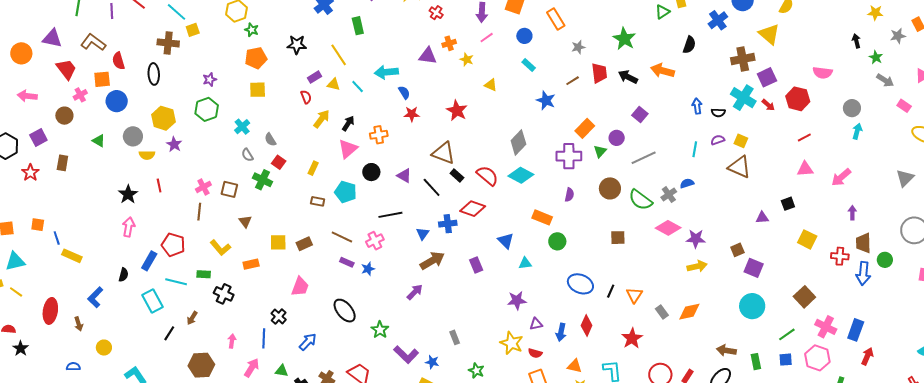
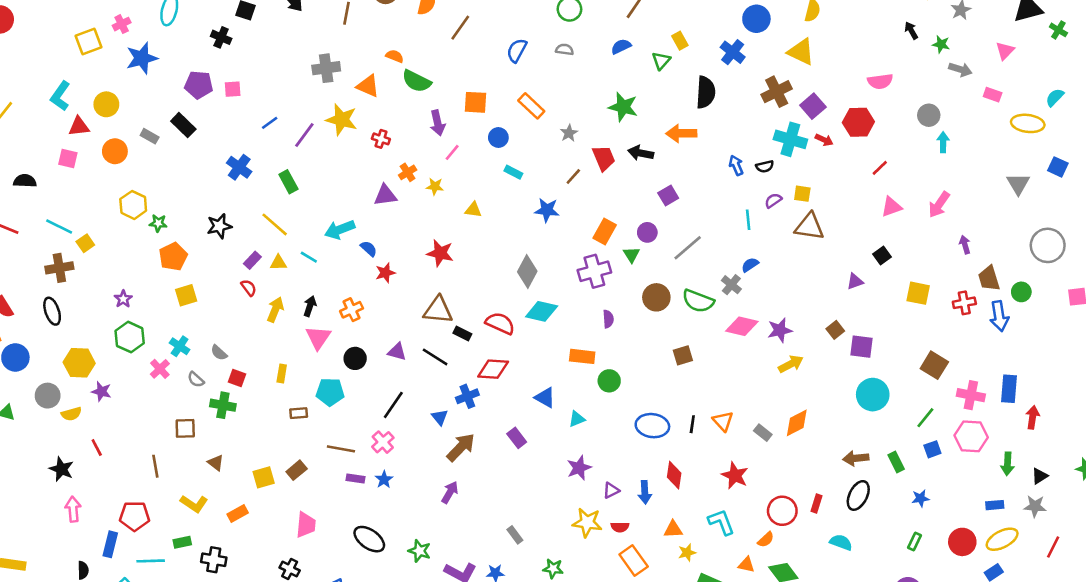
black semicircle: (689, 45) -> (706, 92), size x1.4
purple square: (640, 114) -> (668, 195), turned 35
pink cross: (203, 187) -> (160, 369), moved
black line: (390, 215) -> (393, 405), turned -30

